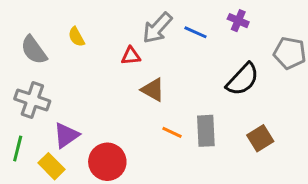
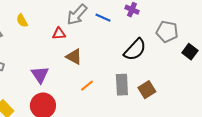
gray rectangle: (206, 131) -> (122, 85), moved
orange line: (172, 132) -> (87, 86), turned -64
purple triangle: (66, 135) -> (40, 75), moved, turned -30

